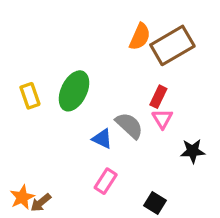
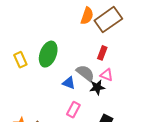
pink triangle: (162, 119) -> (106, 75), moved, turned -32
black star: (193, 151) -> (97, 87), moved

